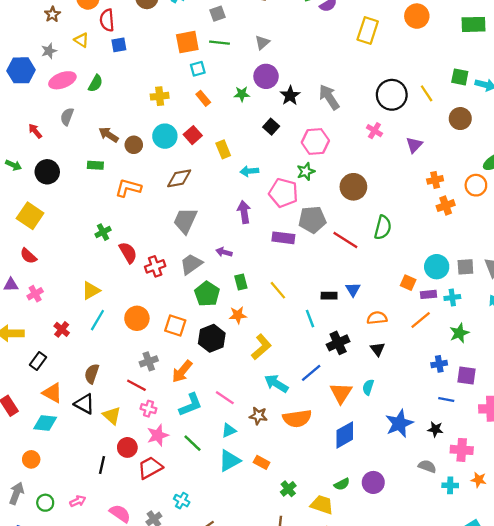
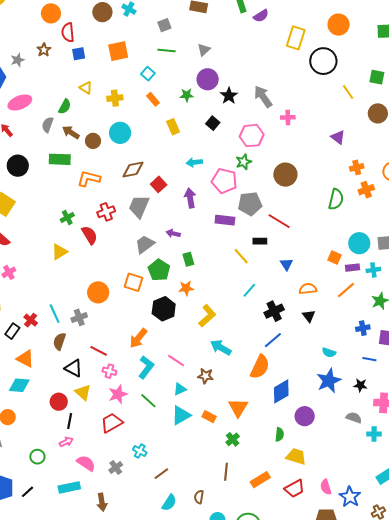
brown star: (52, 14) -> (44, 50), moved
yellow triangle: (81, 40) -> (86, 88), moved
orange square: (187, 42) -> (118, 51), moved
cyan square: (198, 69) -> (148, 74), turned -32
pink ellipse: (62, 80) -> (20, 102), moved
green semicircle: (95, 83) -> (65, 107), moved
black circle: (392, 95) -> (323, 61), moved
gray semicircle: (67, 117) -> (48, 125), moved
pink cross: (374, 131) -> (288, 117), moved, turned -32
red square: (193, 135) -> (159, 184), moved
purple triangle: (414, 145) -> (338, 137), turned -35
yellow rectangle: (223, 149) -> (173, 127), moved
green rectangle: (95, 165) -> (60, 159), size x1.5
green semicircle: (383, 227) -> (336, 199), moved
red cross: (155, 266) -> (106, 212), moved
yellow triangle: (91, 290) -> (59, 252), moved
yellow line: (278, 290) -> (241, 256), moved
black rectangle: (329, 296) -> (260, 241), moved
cyan line: (310, 319) -> (249, 290), turned 63
cyan line: (97, 320) -> (55, 314), moved, turned -54
orange square: (175, 326) -> (133, 282), moved
red cross: (62, 329) -> (31, 320), moved
gray cross: (149, 361) -> (79, 317), moved
blue line: (311, 373) -> (273, 340), moved
cyan semicircle: (368, 387) -> (329, 352), moved, turned -88
orange triangle: (341, 393) -> (238, 408), moved
black triangle: (84, 404) -> (74, 368), moved
cyan L-shape: (190, 405) -> (146, 367), turned -30
yellow triangle: (112, 415) -> (83, 392), moved
orange semicircle: (297, 418) -> (260, 367), moved, turned -55
red circle: (127, 447) -> (59, 402), moved
purple circle: (373, 482) -> (305, 416), moved
green semicircle: (342, 484) -> (279, 434), turned -56
pink arrow: (78, 501) -> (66, 442), moved
green circle: (45, 503) -> (37, 457), moved
yellow trapezoid: (322, 505) -> (296, 456), moved

